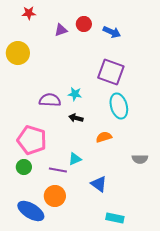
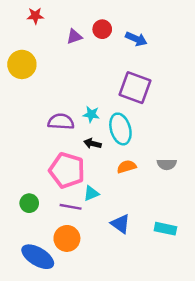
cyan ellipse: (119, 106) -> (120, 129), moved
pink pentagon: (32, 140) -> (67, 170), moved
gray semicircle: (140, 159) -> (167, 164), moved
cyan rectangle: (115, 218) -> (165, 229), moved

